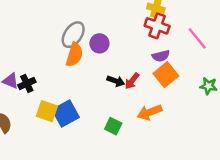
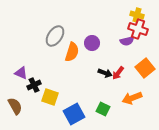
gray ellipse: (73, 35) -> (55, 36), moved
purple semicircle: (161, 56) -> (127, 41), moved
black cross: (27, 83) -> (34, 85), moved
blue square: (66, 114) -> (74, 114), moved

